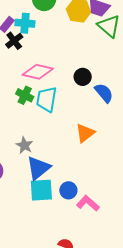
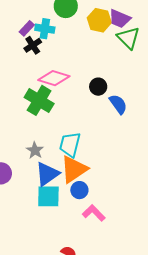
green cross: (25, 95) -> (39, 100), size x1.6
cyan trapezoid: (47, 99) -> (70, 145), moved
orange triangle: (85, 133) -> (74, 169), moved, size x1.4
blue circle: (68, 190) -> (79, 190), moved

